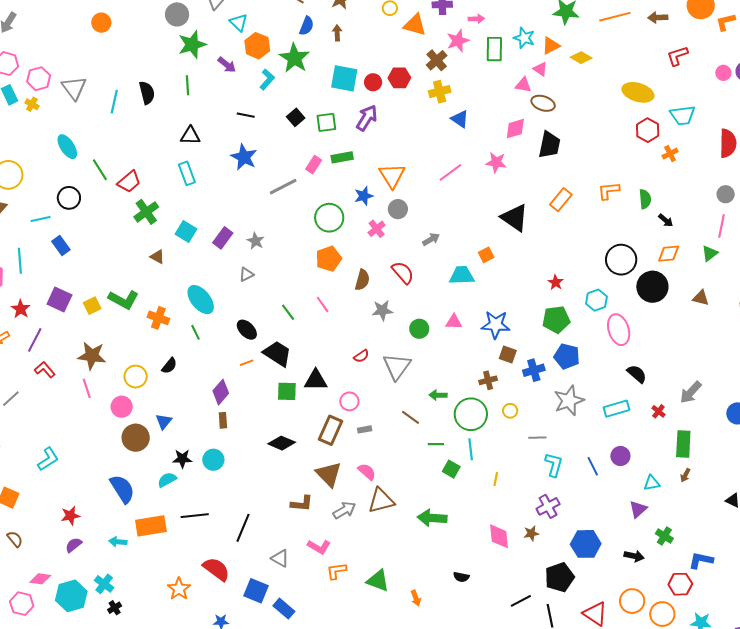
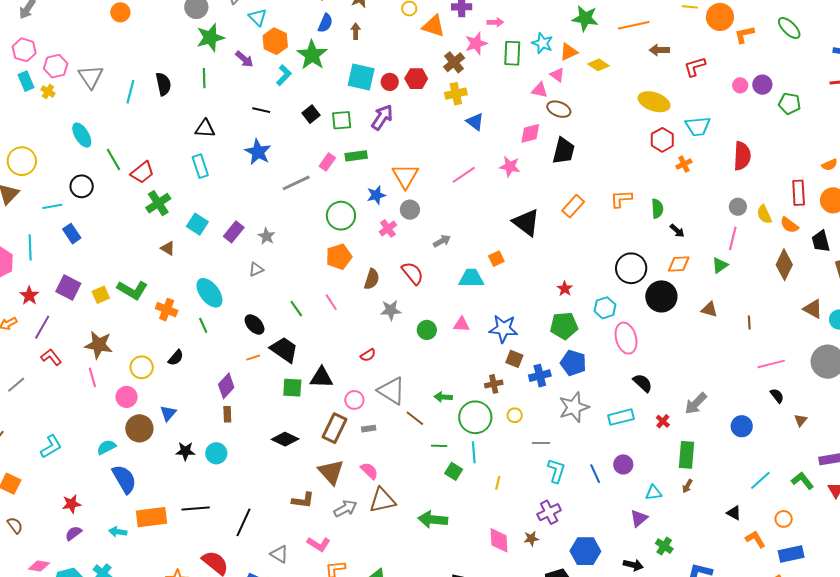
brown arrow: (658, 17) -> (659, 50), moved
gray triangle: (397, 366) -> (392, 391), moved, turned -36
cyan semicircle: (167, 480) -> (106, 447), moved

